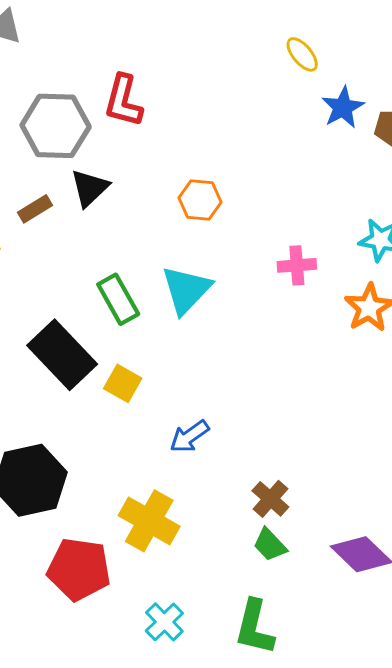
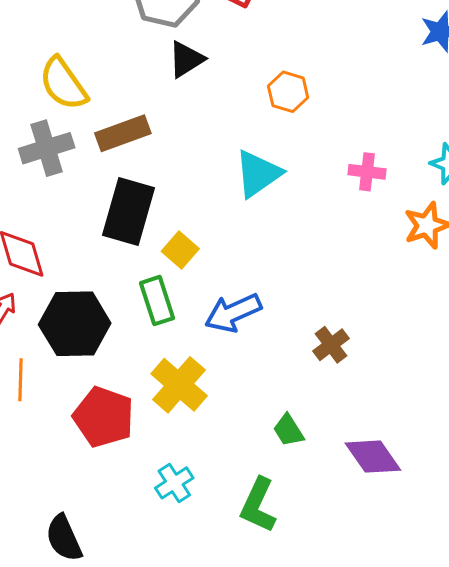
brown rectangle: (35, 209) -> (123, 133), moved, size x1.6
green rectangle: (118, 299) -> (157, 301), moved
black rectangle: (62, 355) -> (129, 211), turned 48
blue arrow: (189, 436) -> (233, 313), size x1.4
brown cross: (270, 499) -> (331, 345), moved

